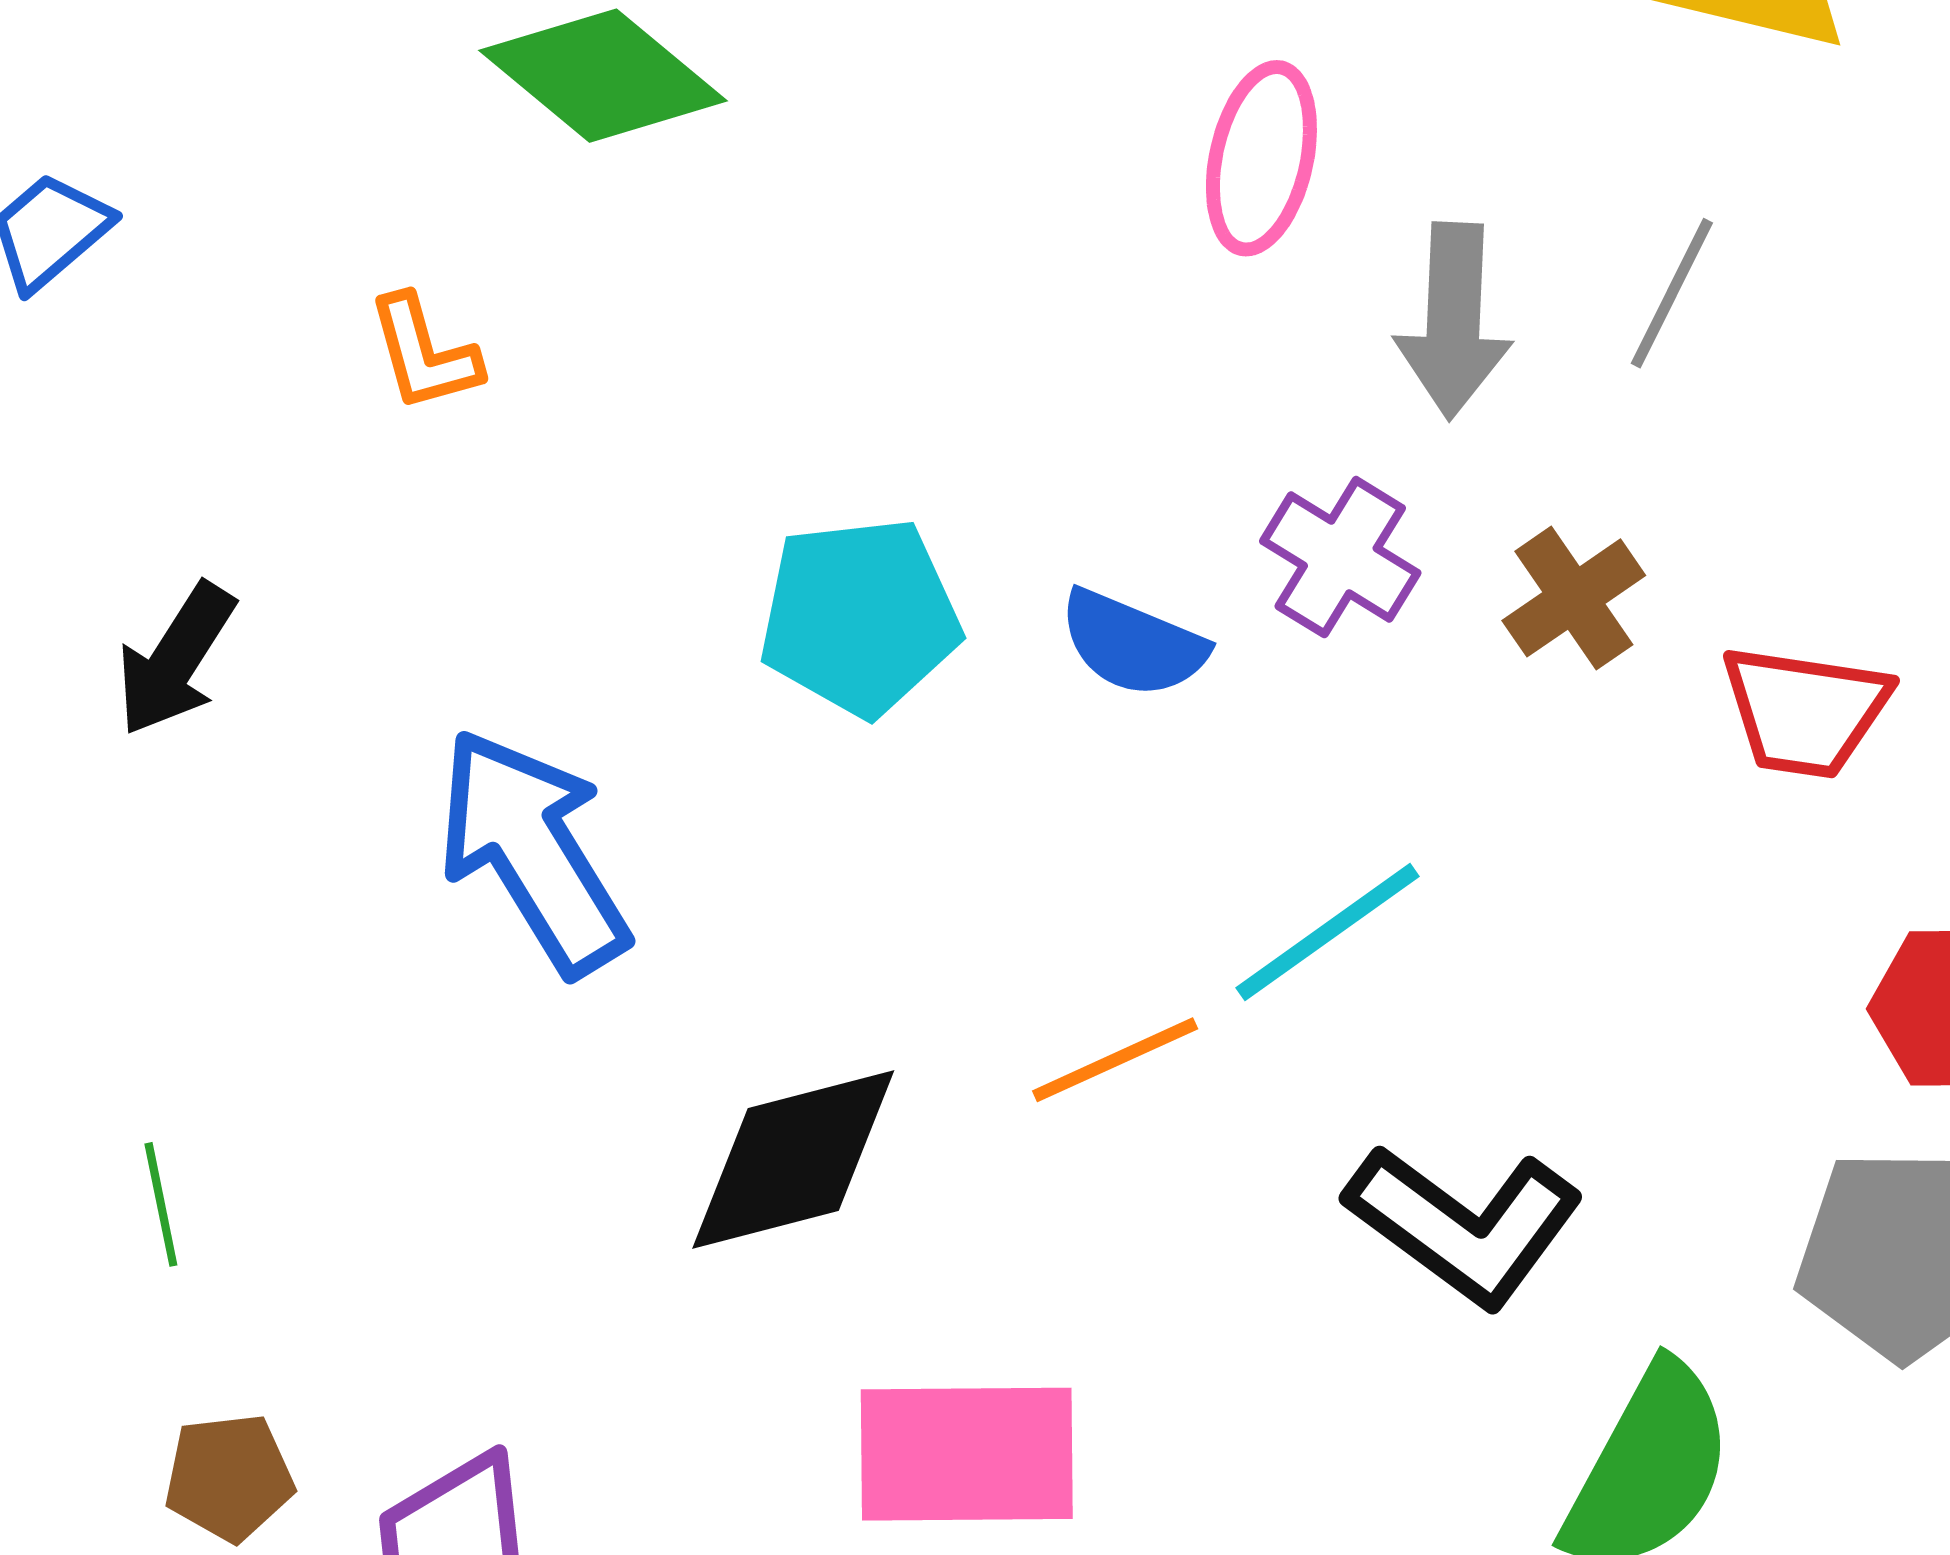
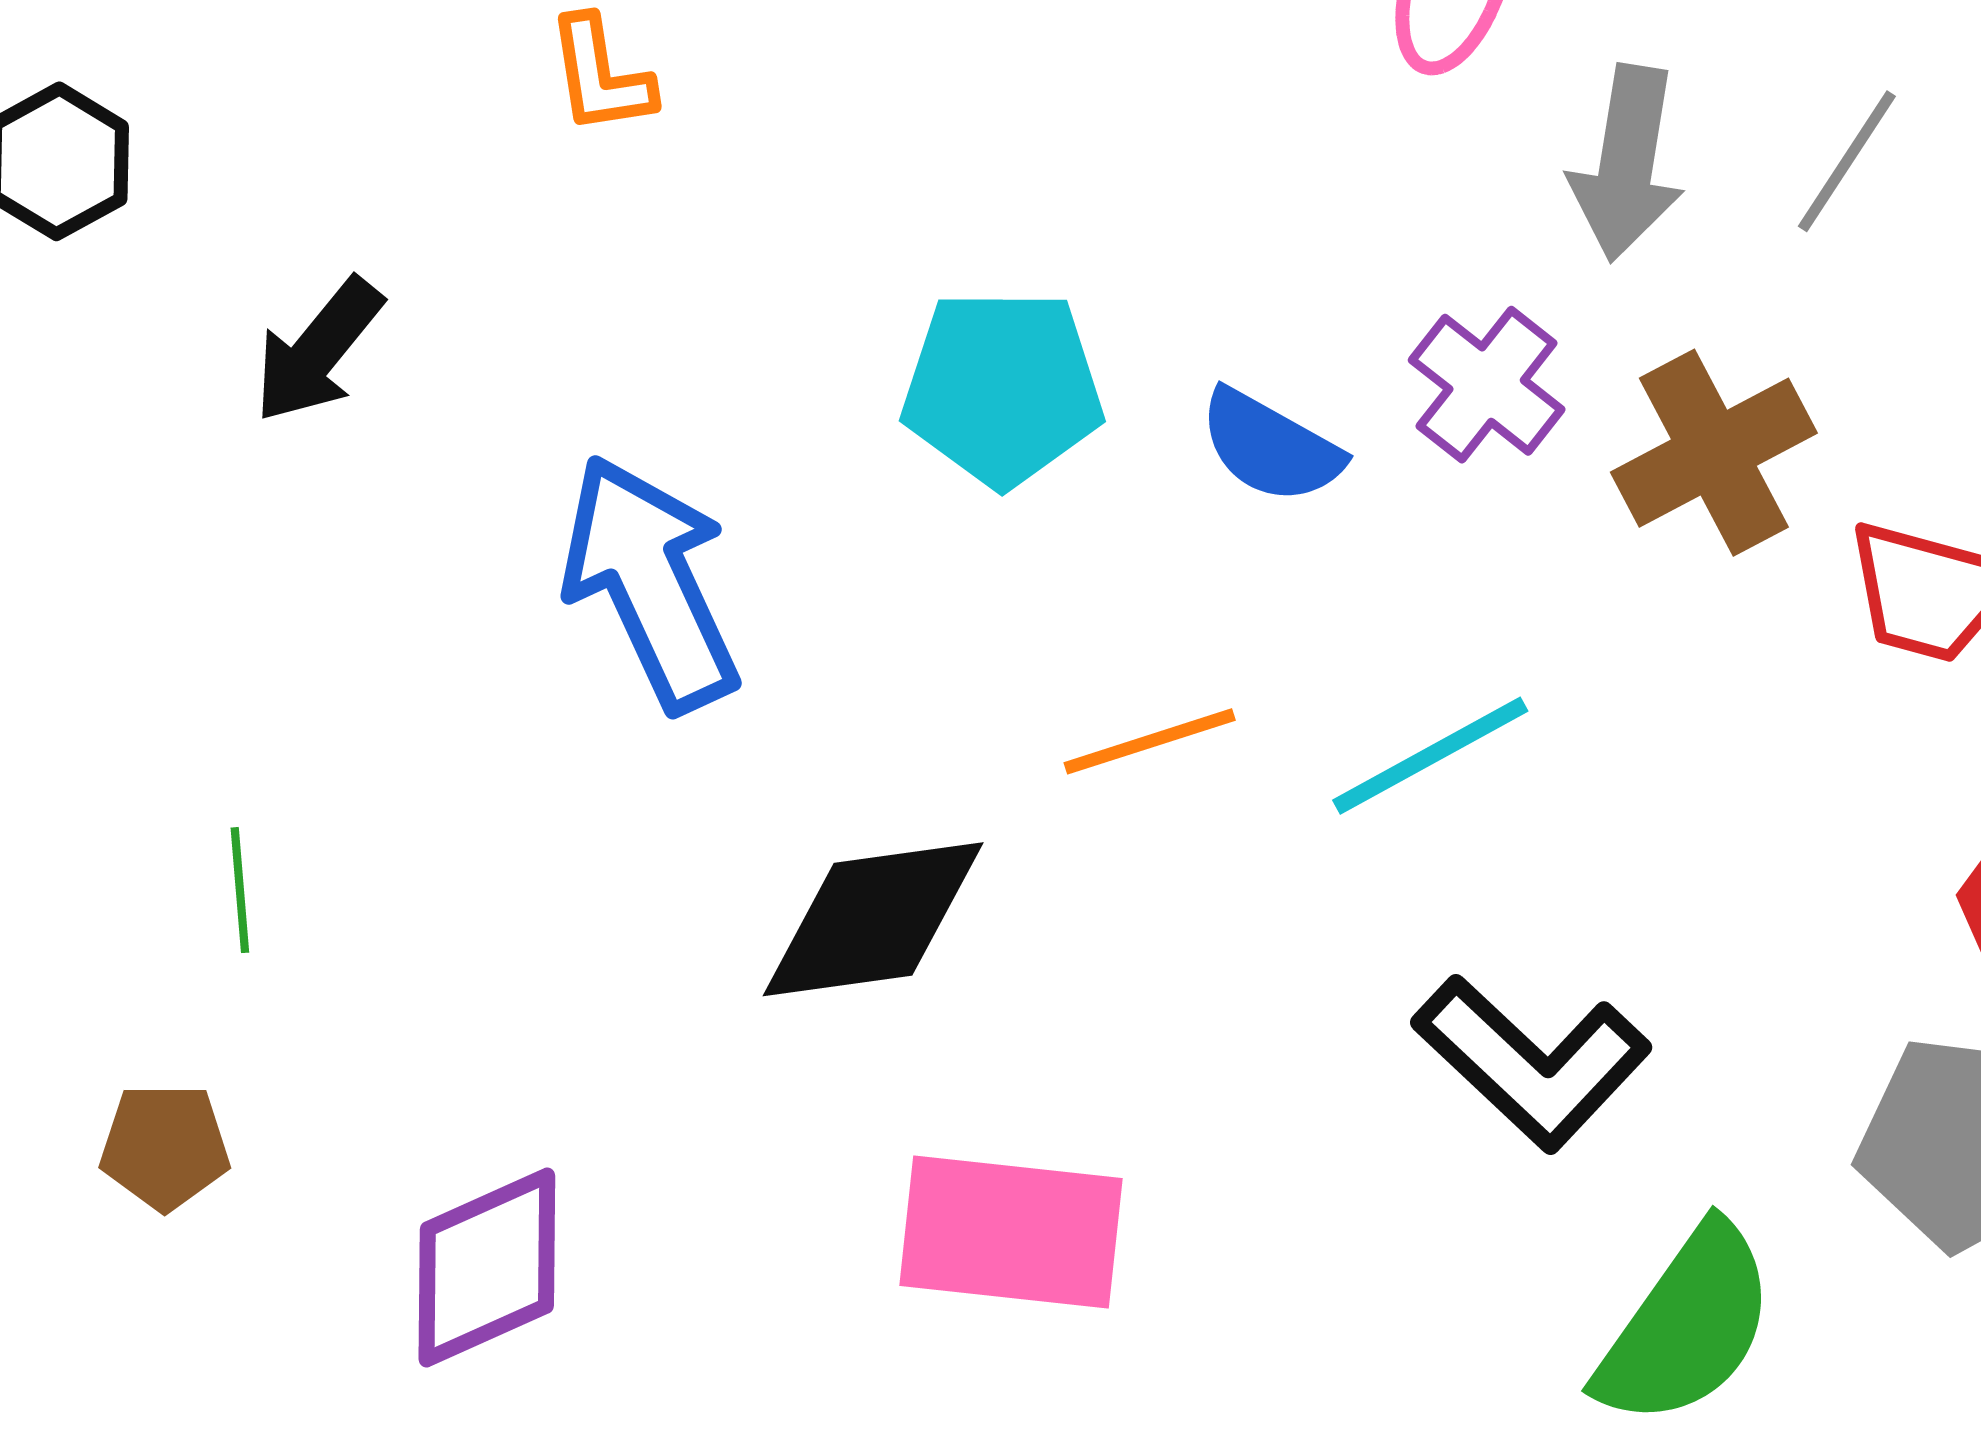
brown cross: (1574, 598) -> (1714, 453), size x1.4
orange line: (1115, 1060) -> (1150, 741), moved
brown pentagon: (229, 1477) -> (165, 1147), moved

